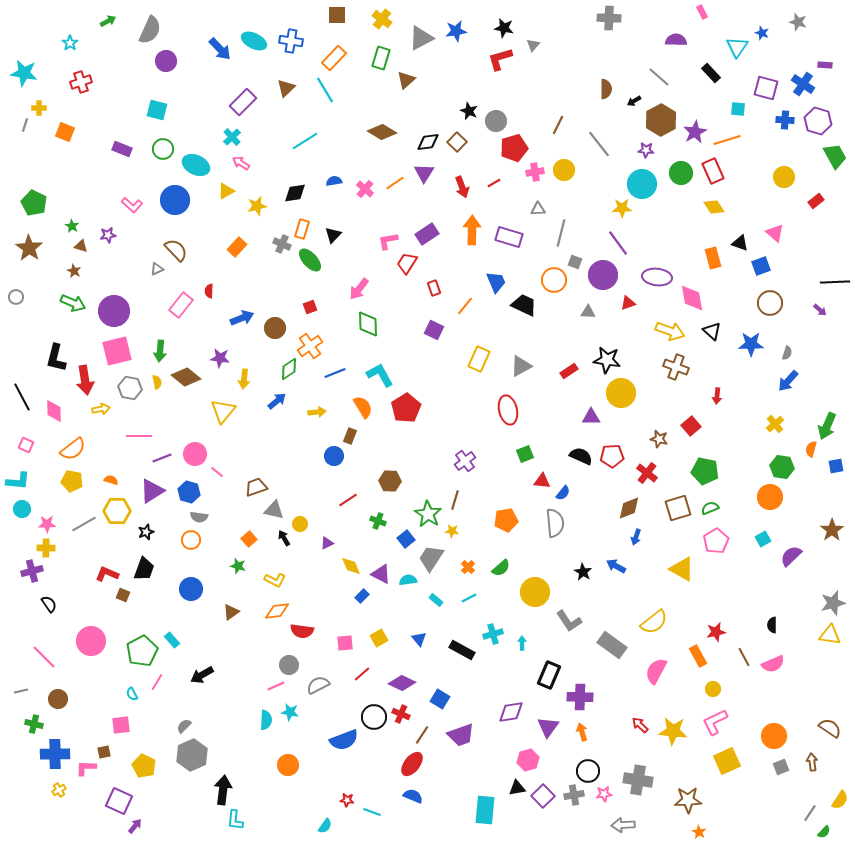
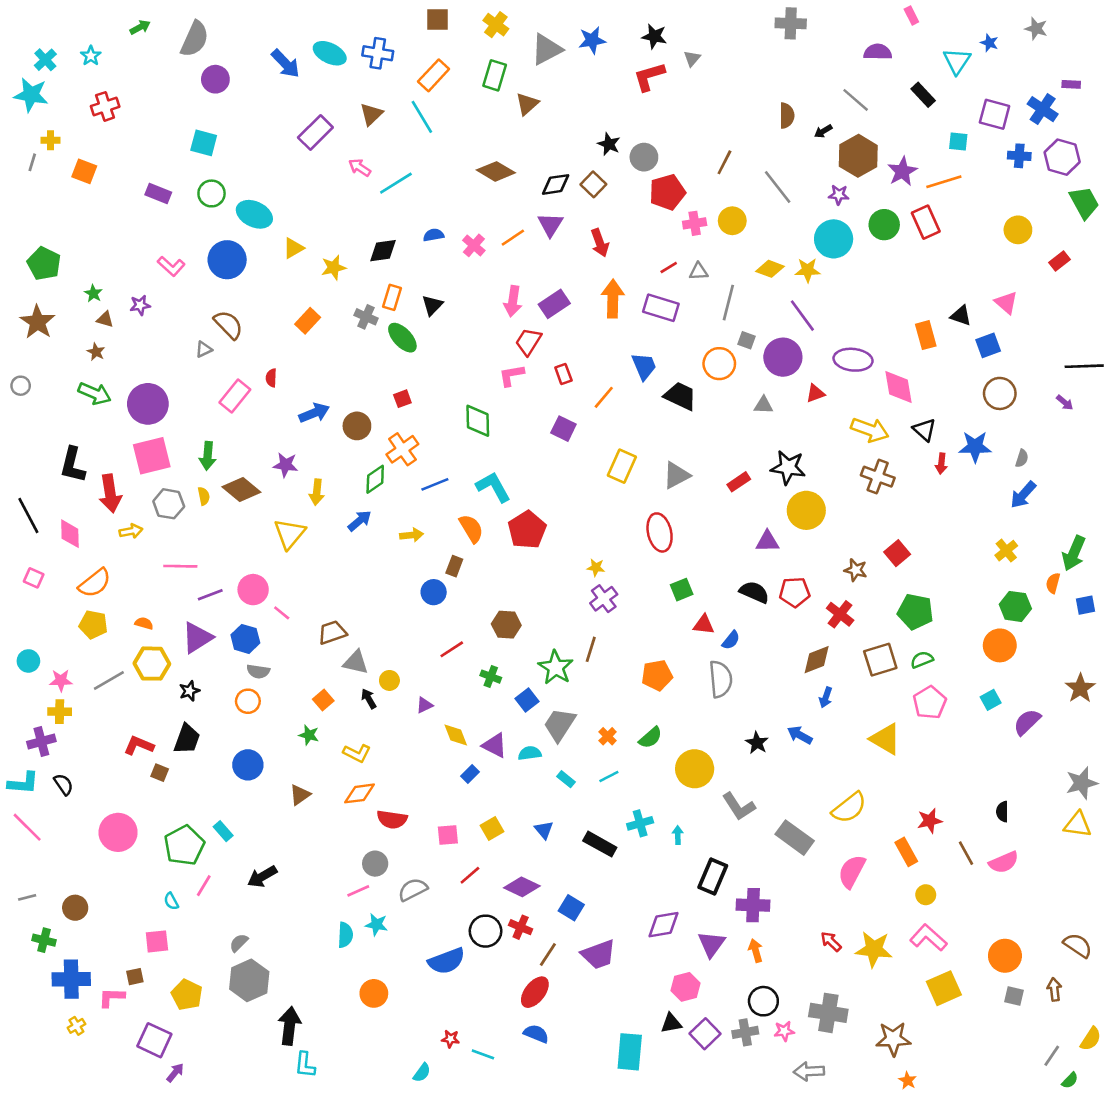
cyan cross: (232, 137) -> (45, 60), moved
pink arrow: (241, 163) -> (360, 168), moved
red line: (494, 183) -> (669, 268), moved
yellow diamond: (714, 207) -> (770, 269), moved, turned -35
pink L-shape: (388, 241) -> (511, 375), moved
pink arrow: (359, 289) -> (513, 301), moved, turned -30
red arrow: (717, 396) -> (941, 464), moved
cyan L-shape: (18, 481) -> (23, 783), moved
yellow star: (452, 531) -> (596, 567), moved
pink line: (44, 657) -> (27, 827), moved
pink L-shape: (715, 722) -> (928, 938), turned 68
gray square: (781, 767) -> (1014, 996), turned 35

